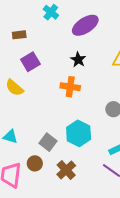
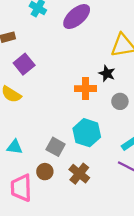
black star: (78, 60) -> (107, 73), moved
orange cross: (70, 87) -> (85, 89), moved

